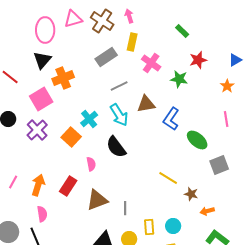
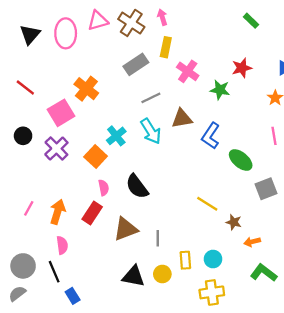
green rectangle: (182, 31) -> (251, 21), moved
black triangle: (42, 60) -> (30, 35), moved
orange cross: (63, 78) -> (86, 89), turned -30
black semicircle: (116, 147) -> (137, 186), moved
pink semicircle: (91, 164) -> (104, 188), moved

